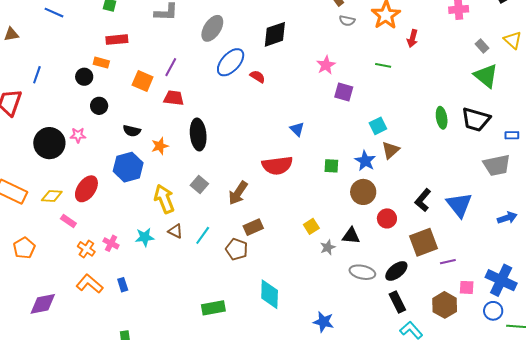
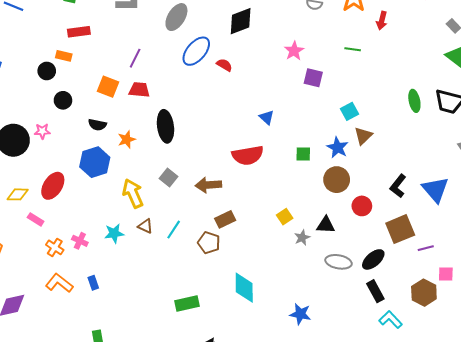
orange square: (143, 81) -> (108, 87), moved
brown arrow: (238, 193) -> (208, 185), turned 55

